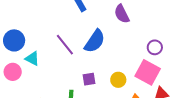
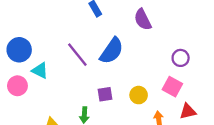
pink square: (148, 72) -> (172, 87), size x0.7

